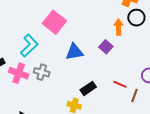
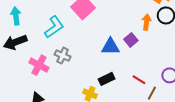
blue triangle: (74, 52) -> (110, 47), moved
pink cross: (19, 73) -> (39, 65), moved

